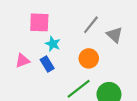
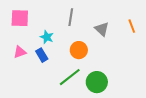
pink square: (39, 22) -> (20, 18), moved
gray line: (91, 25) -> (71, 17), moved, turned -30

